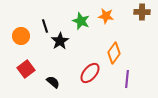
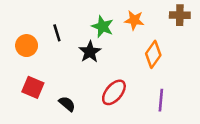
black star: (60, 41) -> (90, 52), moved
orange diamond: (114, 53) -> (153, 54), moved
red square: (26, 69) -> (33, 87), turned -30

